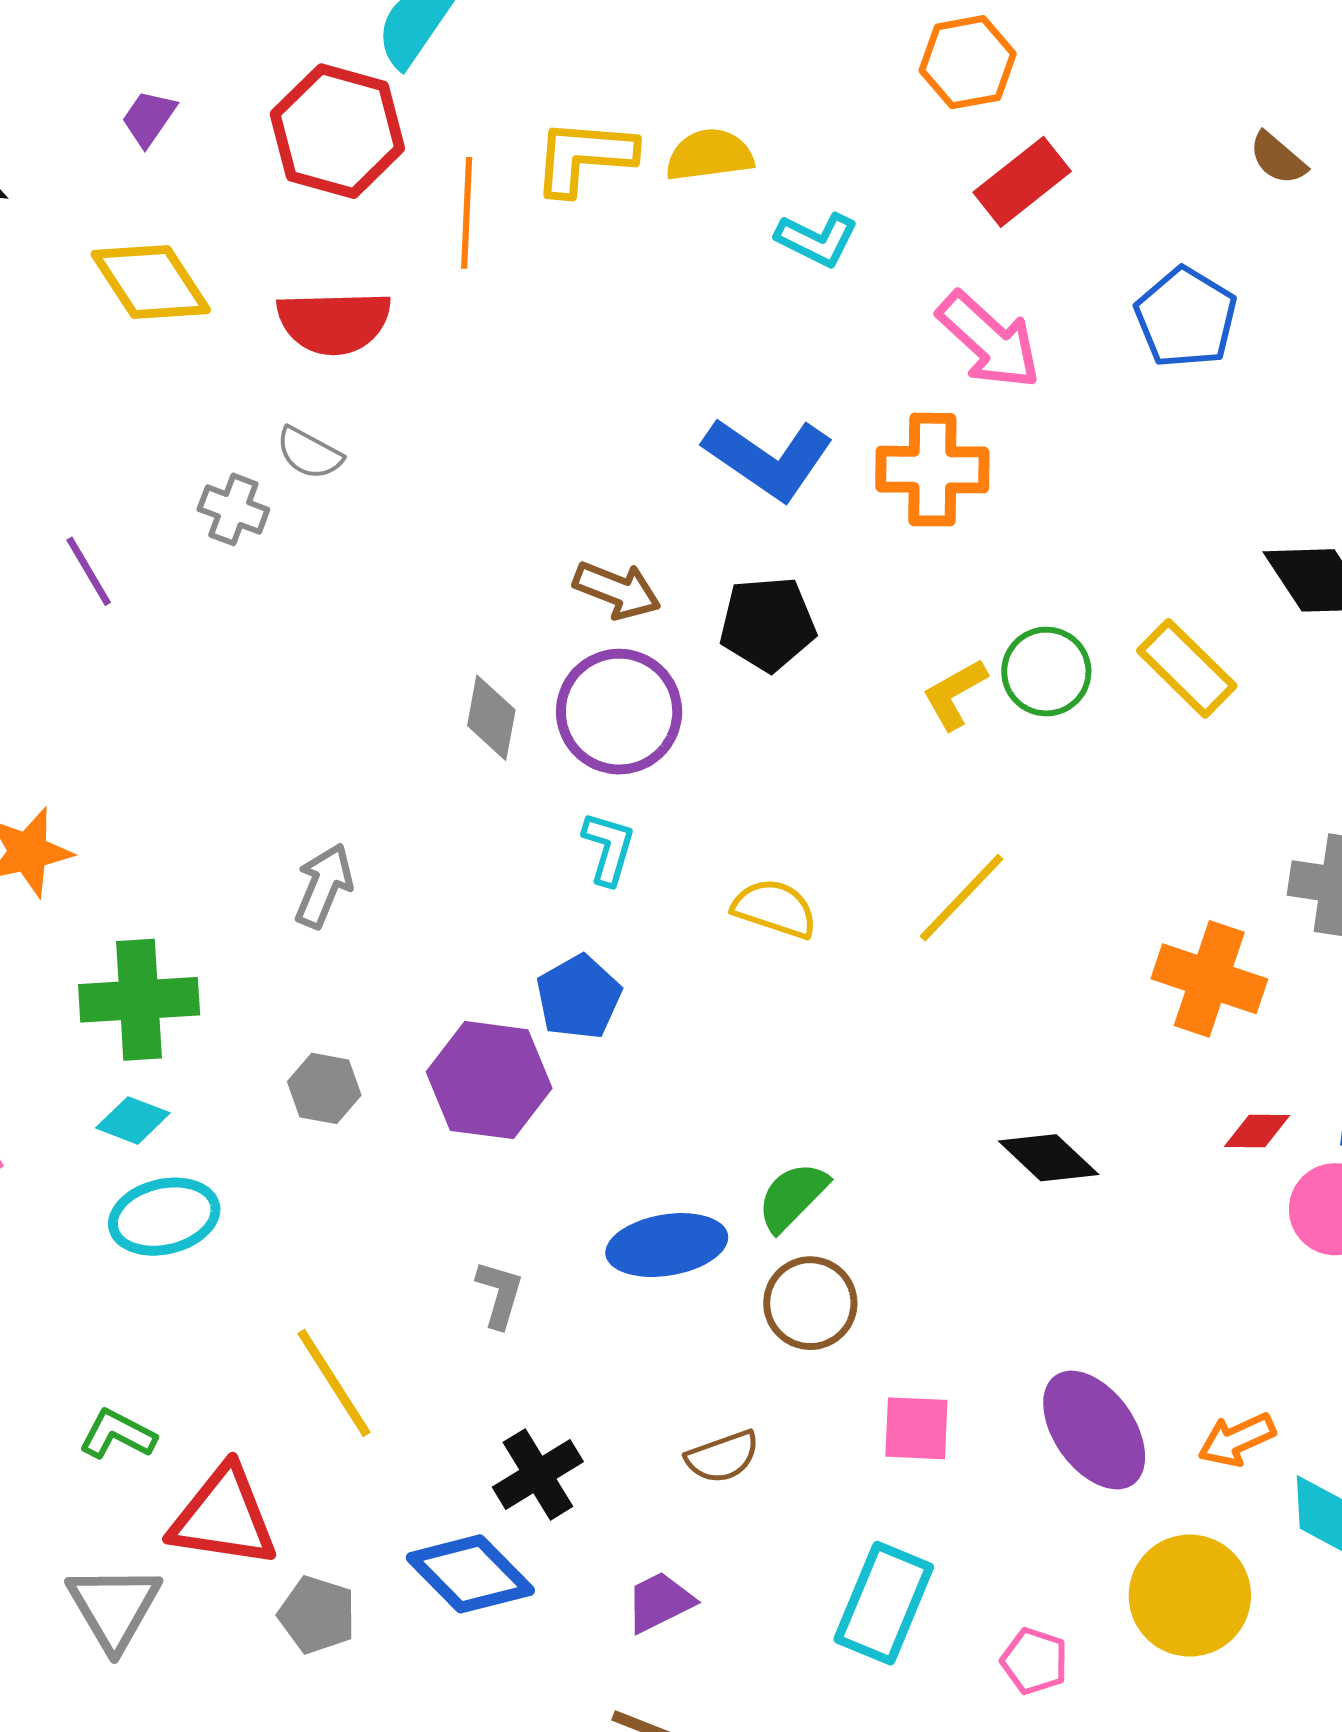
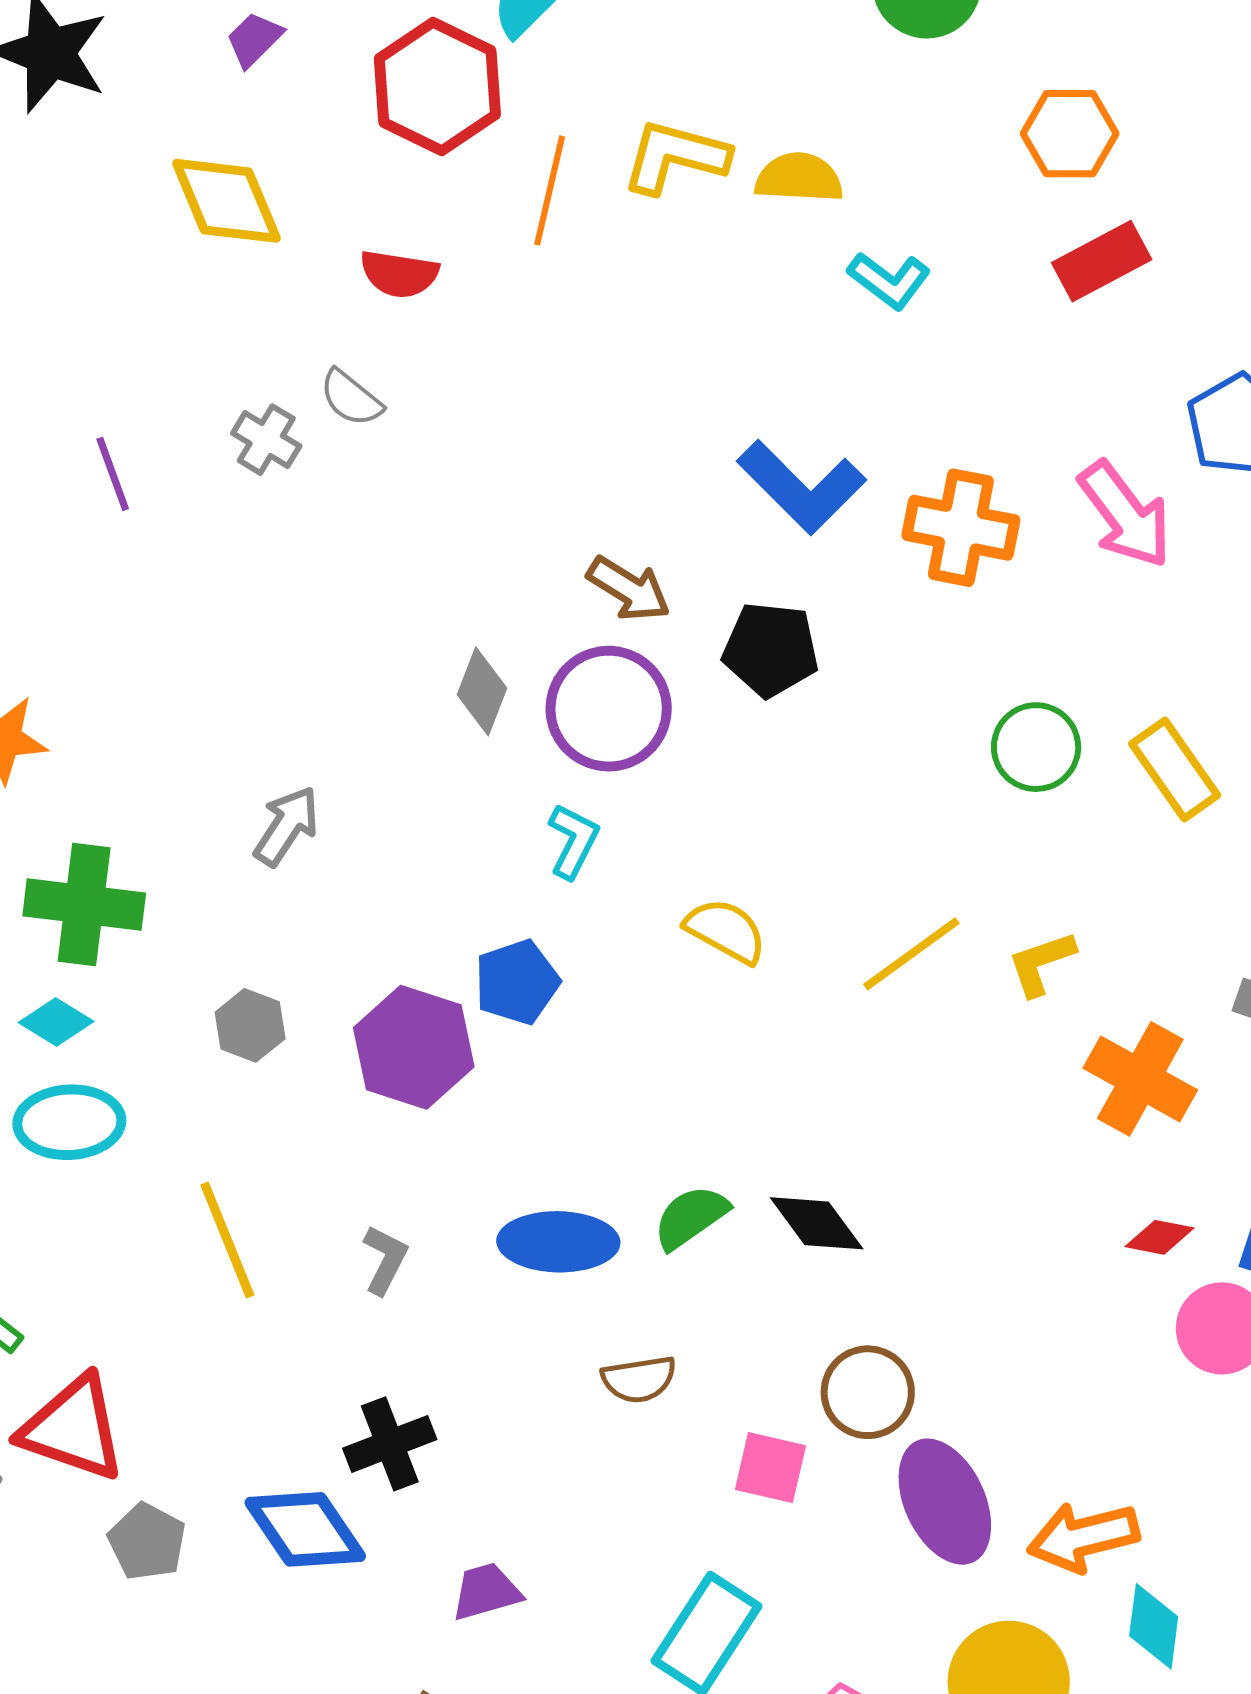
red semicircle: (334, 322) -> (399, 274), size x0.7
pink arrow: (989, 340) -> (1125, 515), moved
yellow L-shape: (955, 694) -> (1041, 963), moved
black diamond: (1049, 1158) -> (817, 1223), moved
brown circle: (810, 1303) -> (868, 1392), moved
yellow line: (334, 1383) -> (227, 1240), moved
orange arrow: (1237, 1440) -> (1083, 1537), size x1.4
brown semicircle: (722, 1457) -> (639, 1379), moved

